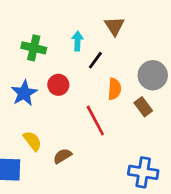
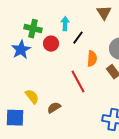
brown triangle: (114, 26) -> (104, 13), moved
red circle: (58, 85) -> (51, 44), moved
blue star: (24, 93) -> (21, 50), moved

